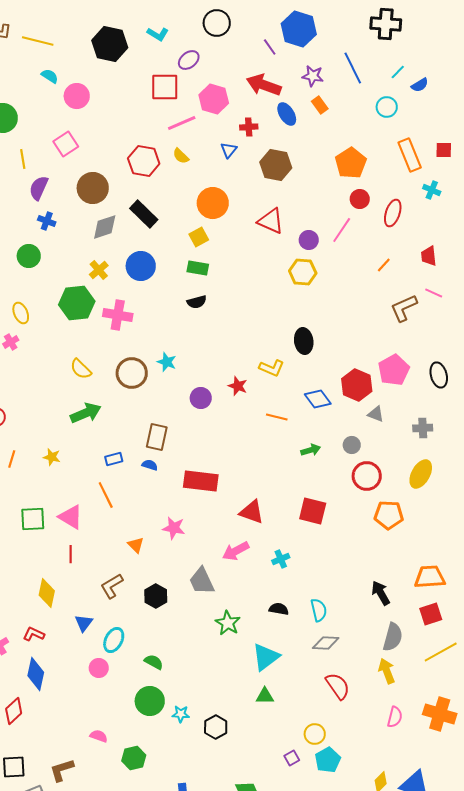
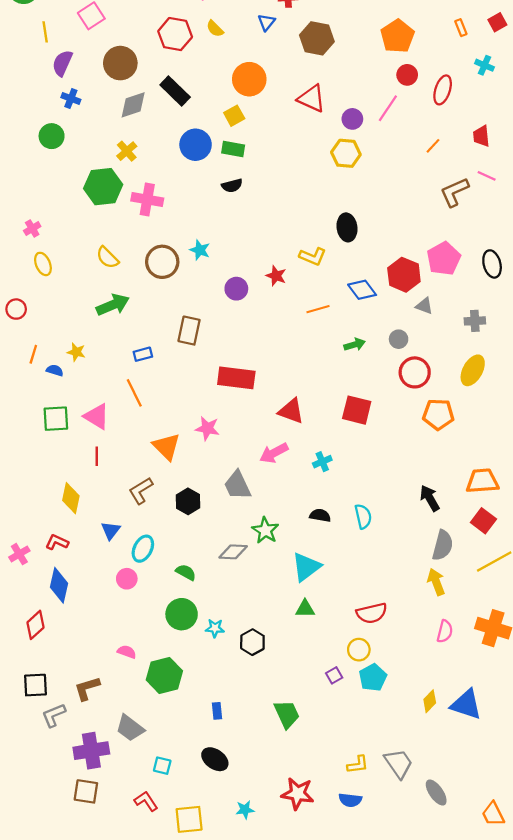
red square: (444, 150) -> (497, 22), turned -30
orange rectangle: (410, 155) -> (461, 28), size x0.5
blue circle: (141, 266) -> (196, 145), moved
yellow ellipse: (21, 313) -> (43, 264), moved
orange line: (277, 417) -> (318, 309), turned -30
blue semicircle: (150, 465) -> (55, 370), moved
orange triangle: (136, 545) -> (167, 447), size x1.6
red square: (431, 614) -> (483, 521), turned -35
gray diamond: (326, 643) -> (233, 552), moved
red semicircle: (338, 686) -> (372, 613), moved, turned 112
green hexagon: (134, 758) -> (164, 675), size x1.4

